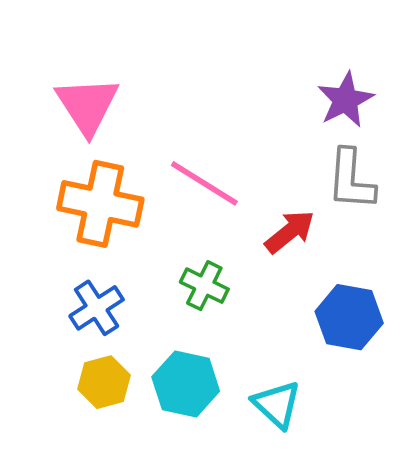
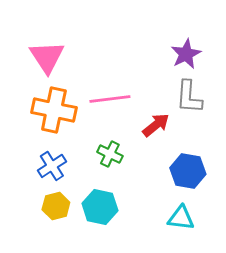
pink line: (204, 183) -> (110, 99), turned -39
cyan triangle: (277, 404) -> (181, 218), moved, turned -36

